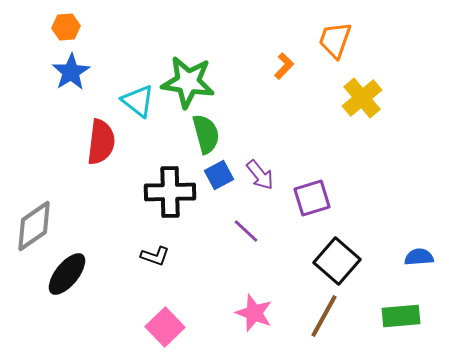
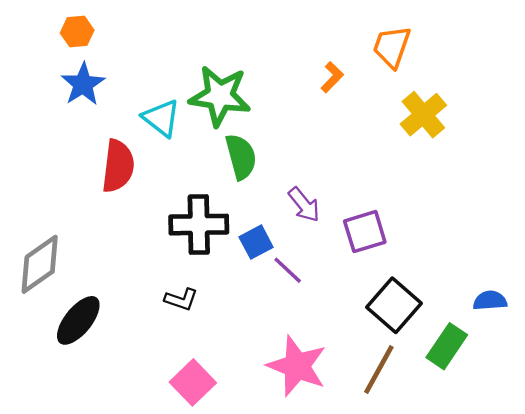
blue square: (219, 175) -> (256, 242), moved
pink star: (254, 313) -> (297, 366), size x1.4
green rectangle: (401, 316) -> (447, 346), moved, turned -51

